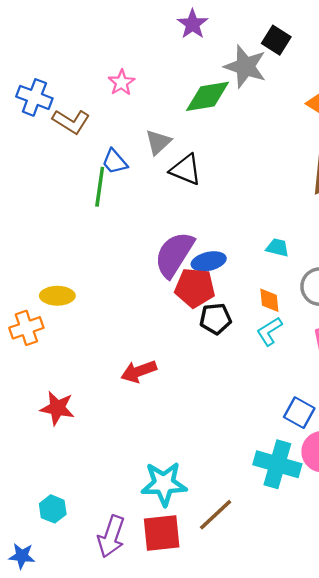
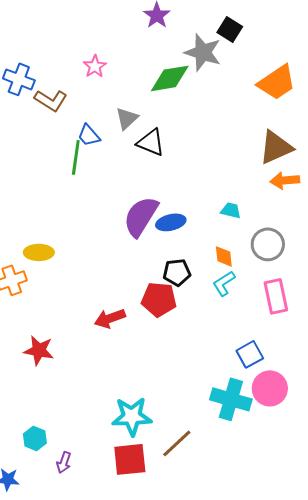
red pentagon: (195, 288) -> (159, 299), moved
blue square: (299, 413) -> (250, 354), turned 32
purple arrow: (111, 536) -> (64, 462), moved, size x0.6

